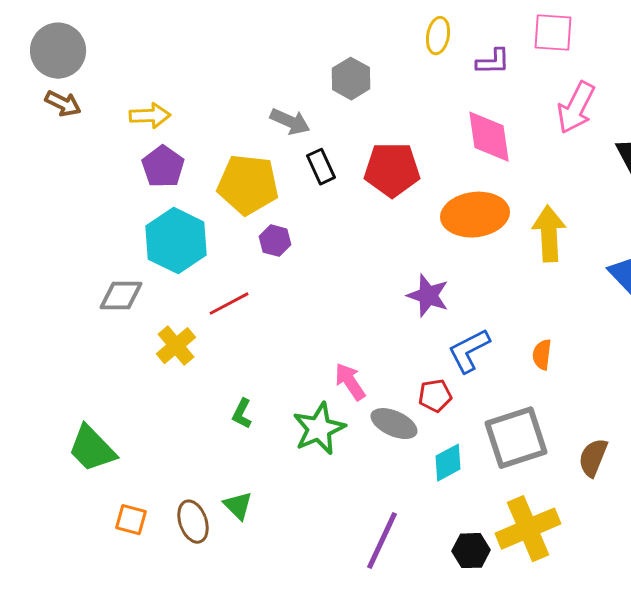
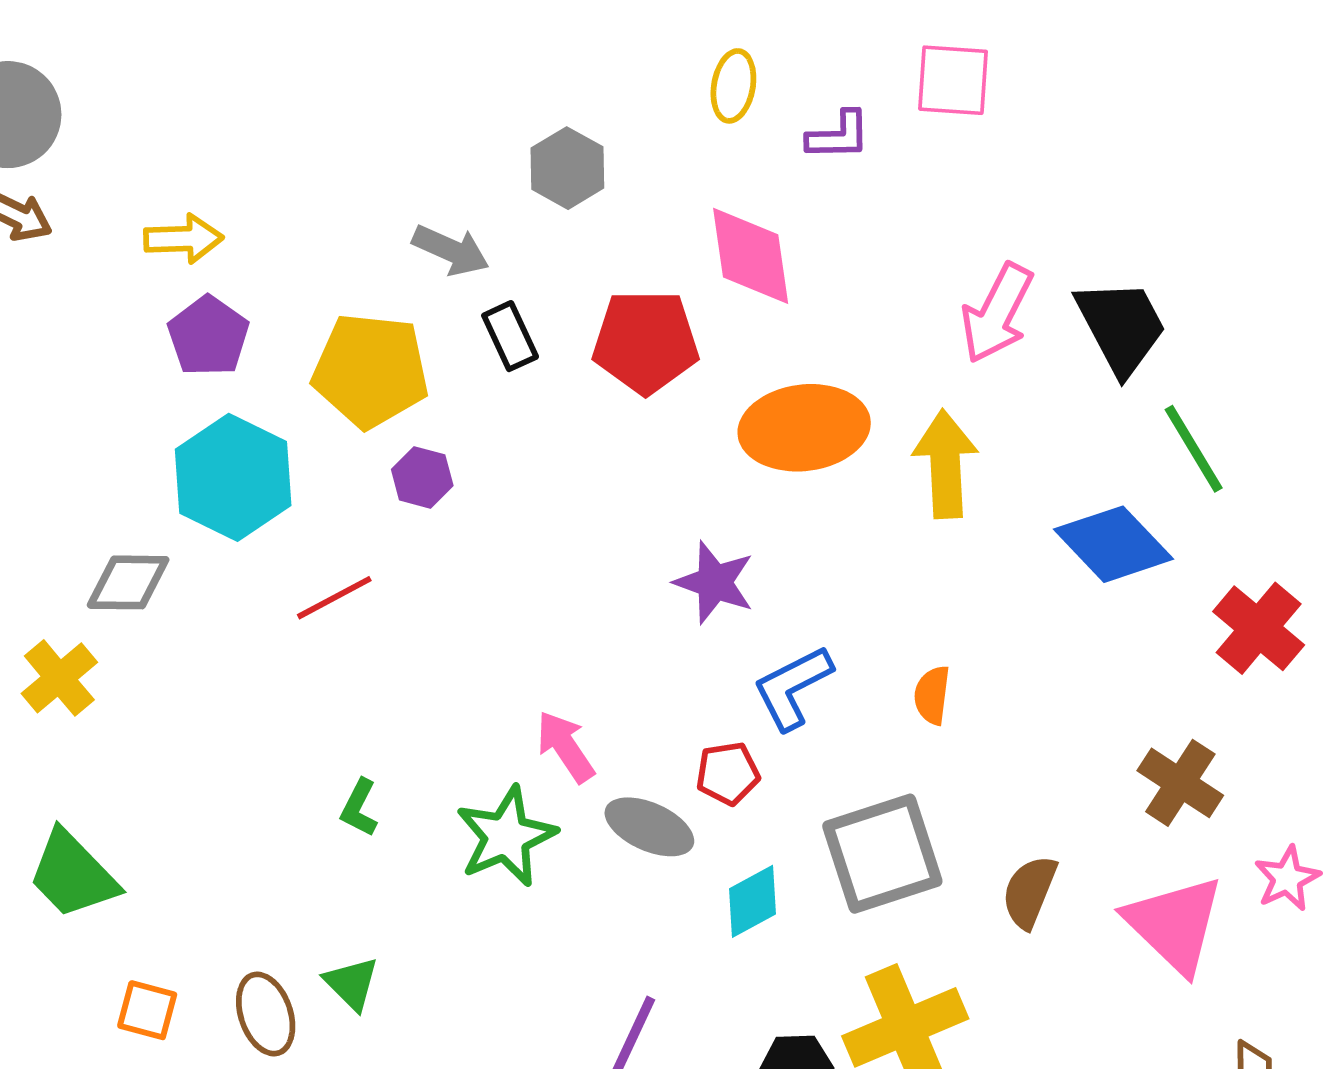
pink arrow: (576, 108) -> (997, 313), moved
pink diamond: (489, 137) -> (751, 256), moved
yellow cross: (176, 346) -> (59, 678), moved

